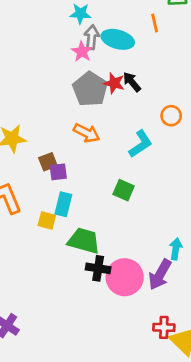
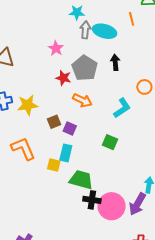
pink star: (82, 52) -> (56, 48), moved
black arrow: (132, 82) -> (115, 62), turned 35
red star: (114, 83) -> (63, 78), moved
purple square: (58, 172) -> (70, 129), moved, turned 32

